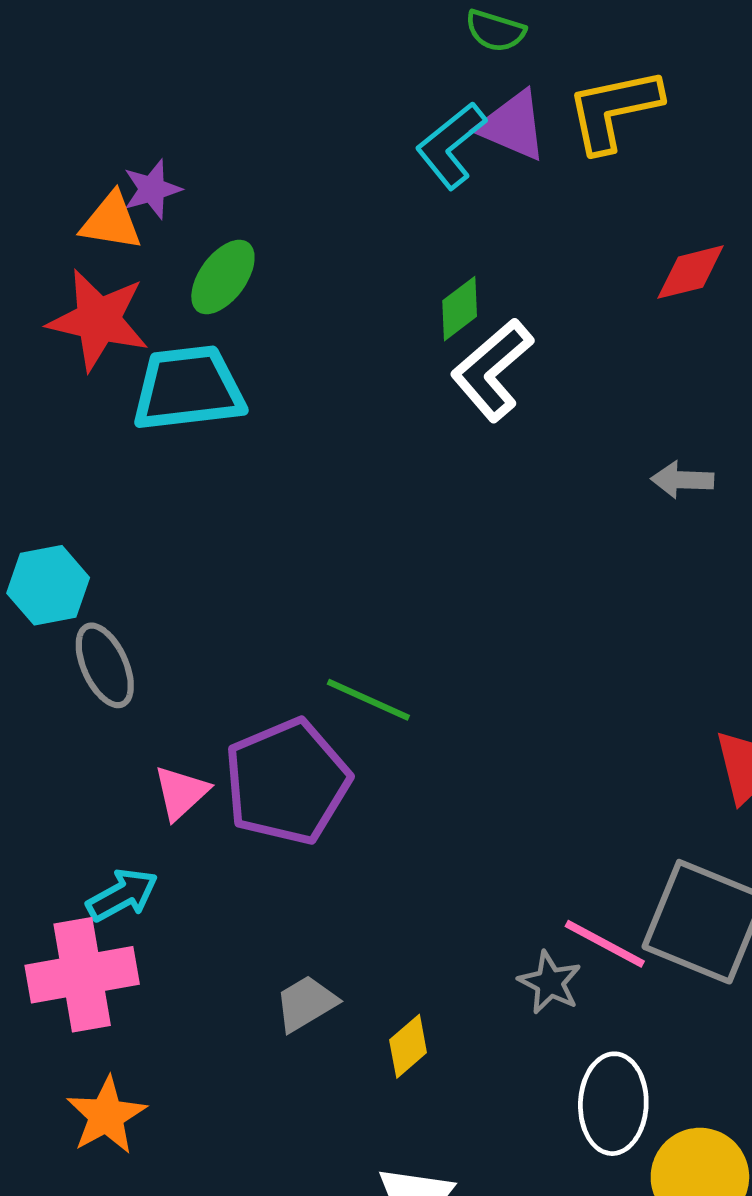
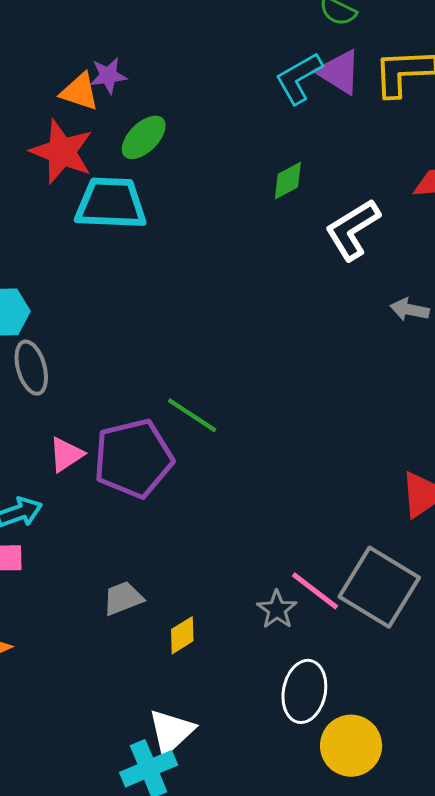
white L-shape: (492, 370) -> (353, 230), moved

